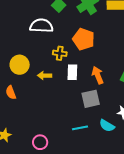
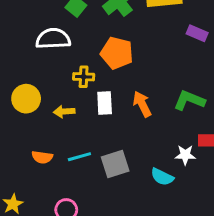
orange semicircle: (11, 92) -> (42, 157), moved, turned -56
gray square: (91, 99) -> (115, 164), moved
cyan line: (80, 128) -> (79, 157), moved

